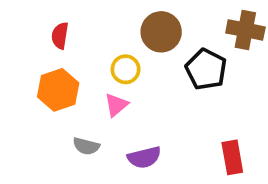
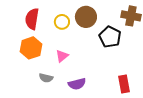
red semicircle: (60, 36) -> (32, 19), size x1.5
yellow circle: (126, 69) -> (62, 22), moved

